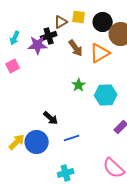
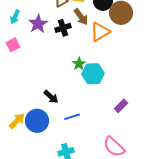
black cross: (49, 36) -> (63, 28), moved
purple star: (38, 45) -> (38, 24), turned -30
brown arrow: (76, 48) -> (81, 17), moved
cyan hexagon: (106, 95) -> (93, 74), moved

